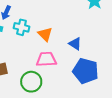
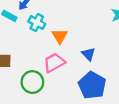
pink trapezoid: (46, 59) -> (54, 63), turned -40

